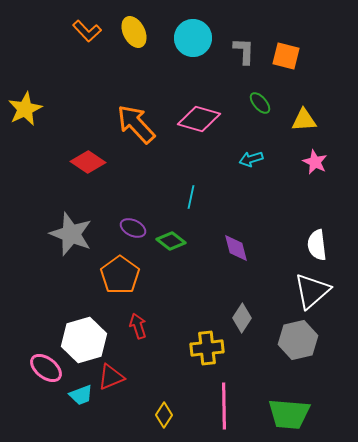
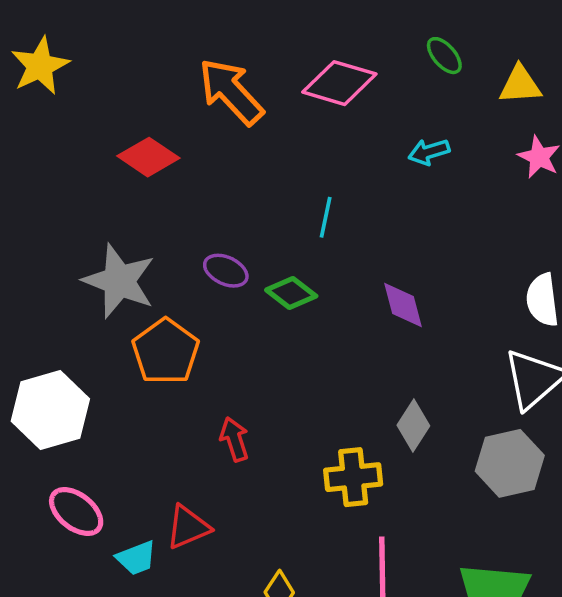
orange pentagon: (120, 275) -> (166, 351), moved
white hexagon: (84, 340) -> (50, 410), moved

